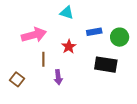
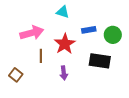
red star: (69, 47) -> (65, 44), size x1.5
purple arrow: (58, 77) -> (64, 73), moved

